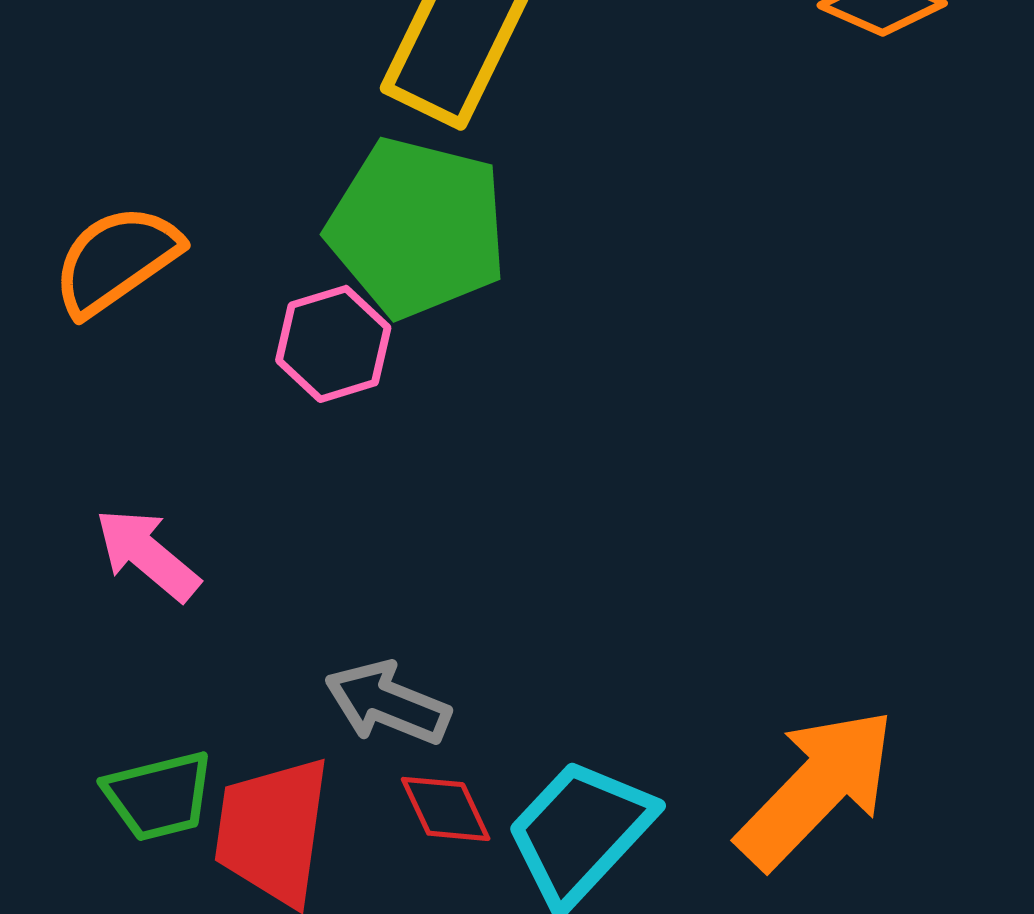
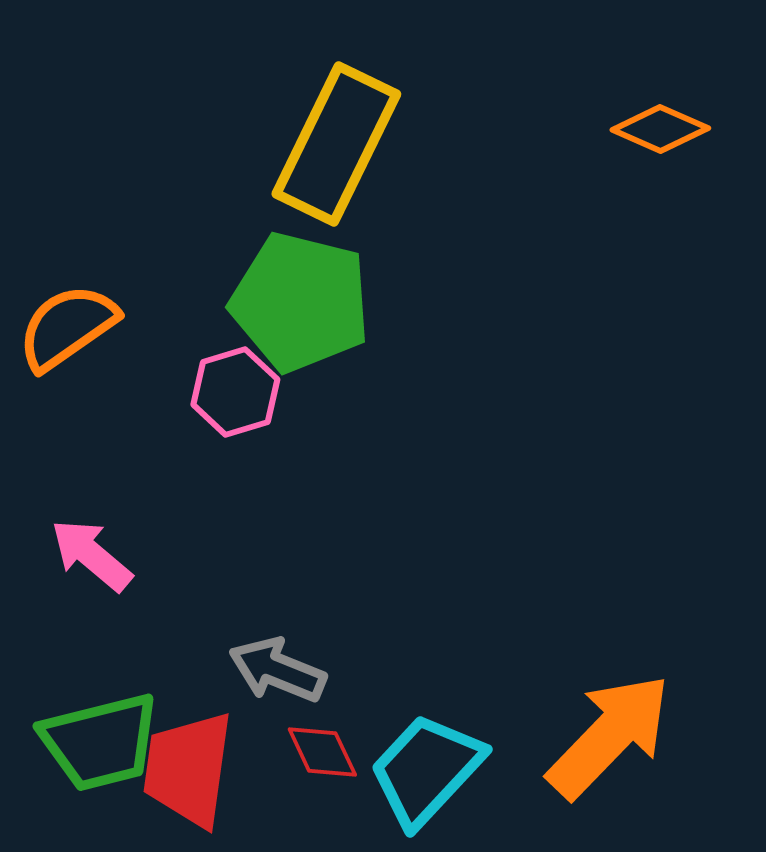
green trapezoid: (159, 796) -> (100, 742), size x1.4

